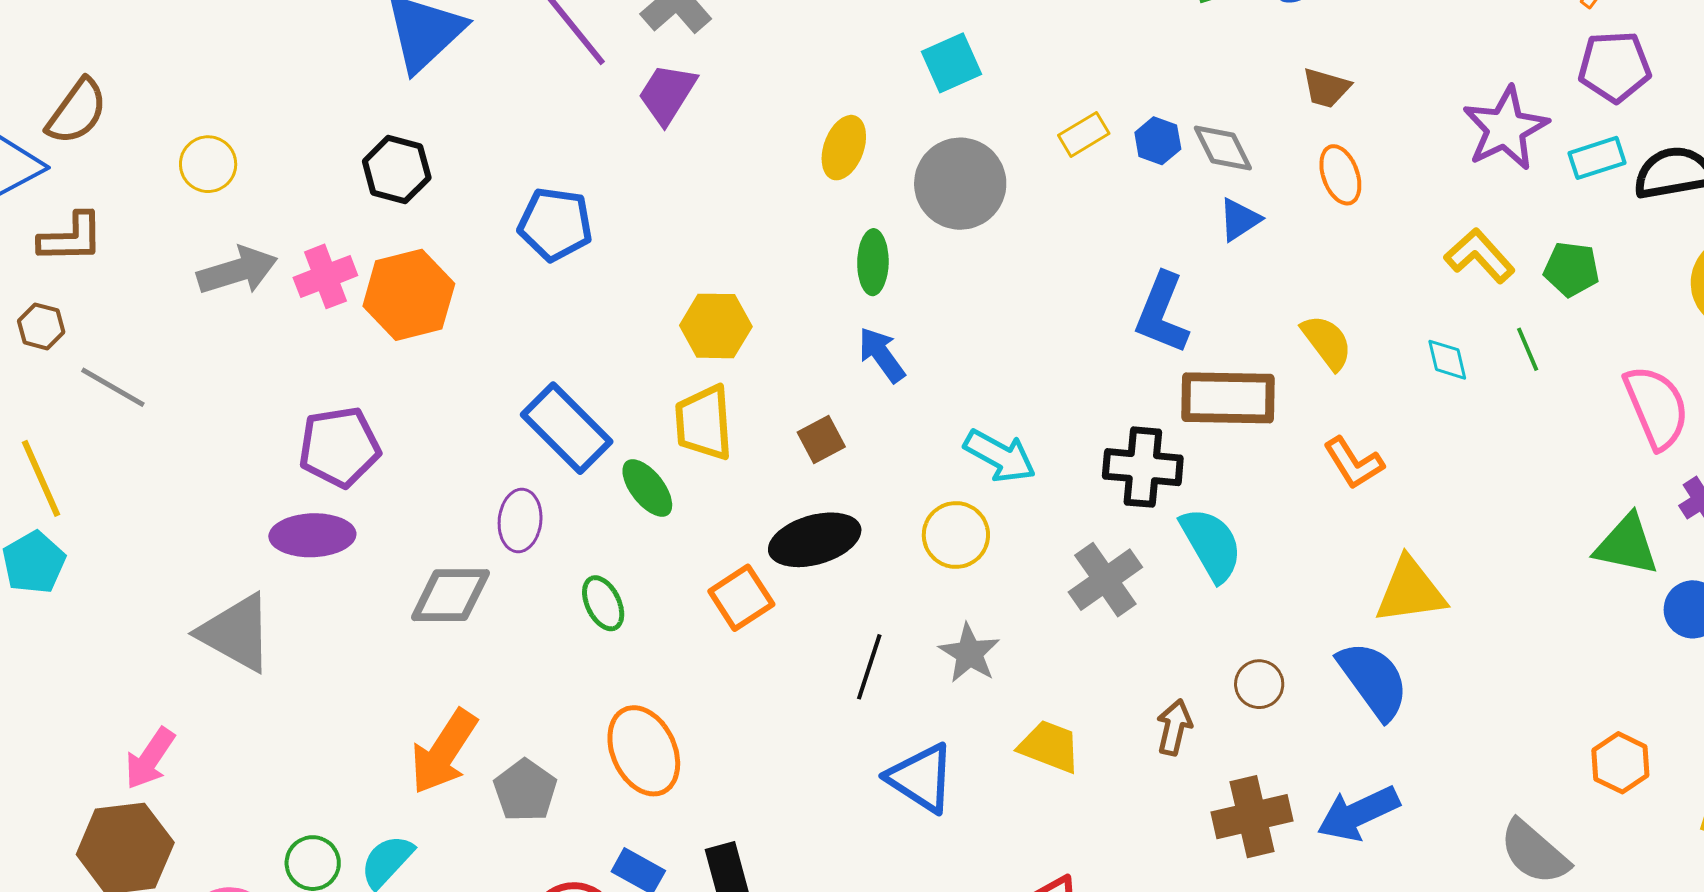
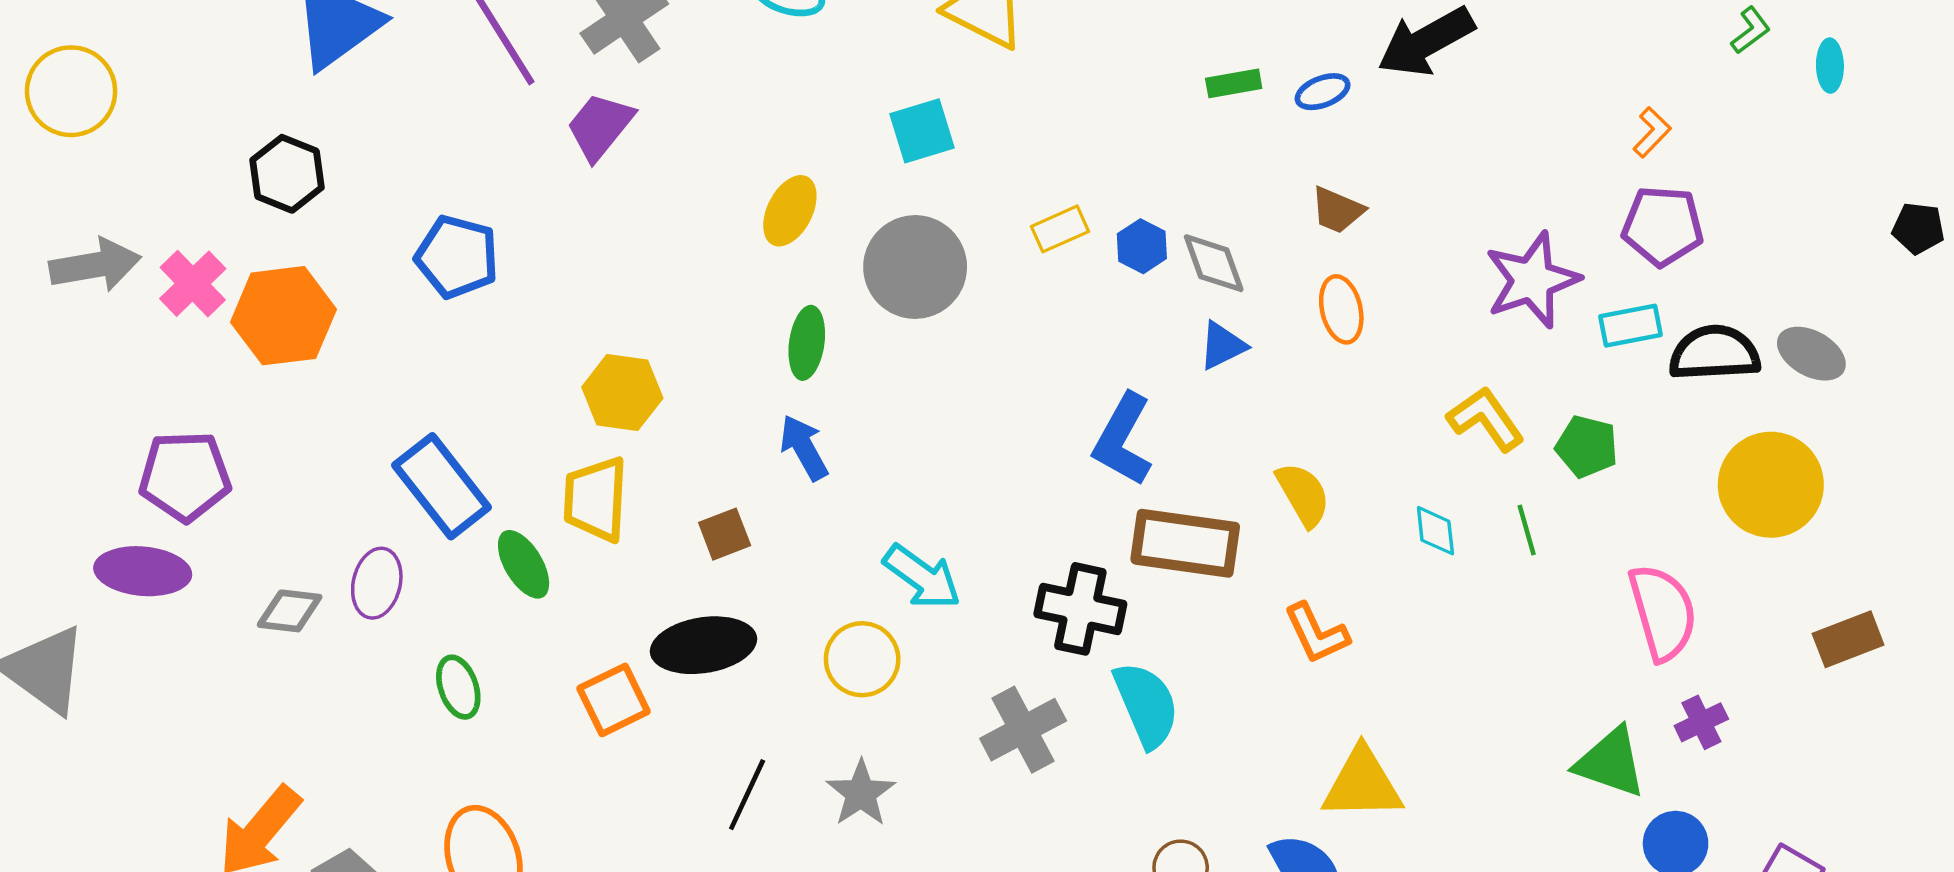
yellow circle: (208, 164) -> (71, 91), moved, size x1.4
pink cross: (325, 276) -> (193, 284), turned -30
gray diamond: (450, 595) -> (290, 611), moved, size x0.7

